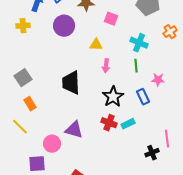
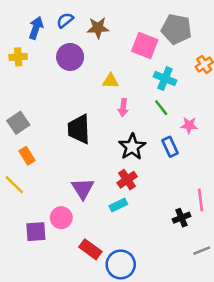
pink square: (111, 19) -> (145, 46), moved, size x1.5
green line: (136, 66) -> (161, 108), turned -32
red cross: (109, 123) -> (127, 180), turned 35
cyan rectangle: (128, 124) -> (118, 205), moved
purple triangle: (74, 130) -> (83, 189), turned 42
pink circle: (52, 144) -> (61, 218), moved

